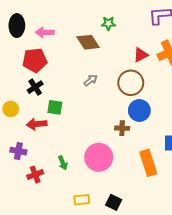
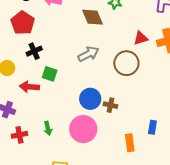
red pentagon: (35, 60) -> (23, 23), moved, turned 30
gray arrow: (91, 80) -> (88, 54), size x1.5
blue circle: (139, 110) -> (90, 99), moved
orange rectangle: (148, 163) -> (130, 143), size x0.7

